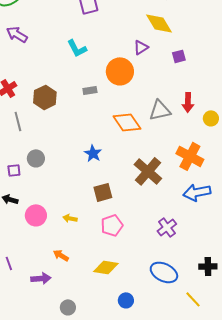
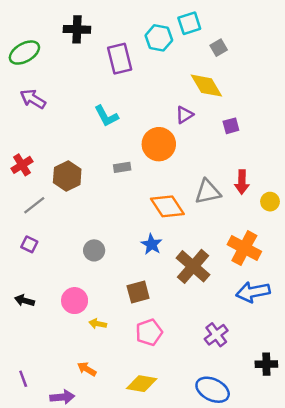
gray line: (18, 121) -> (34, 205), turned 66
blue star: (93, 153) -> (151, 244), moved
gray circle: (36, 158) -> (94, 250), moved
purple square: (14, 170) -> (29, 244), moved, turned 32
pink circle: (36, 215) -> (75, 301), moved
black cross: (208, 266) -> (266, 364), moved

